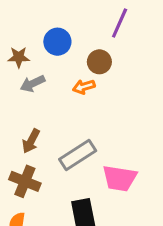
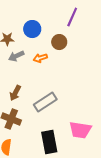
orange arrow: (84, 87) -> (40, 58), moved
pink trapezoid: (120, 178) -> (80, 130), moved

